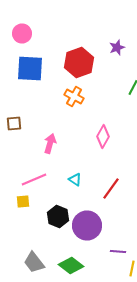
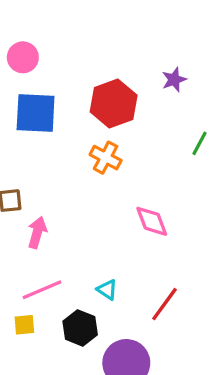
pink diamond: (103, 136) -> (152, 221), turned -50
pink arrow: (50, 144) -> (37, 232), moved
black hexagon: (58, 216) -> (80, 328), moved

